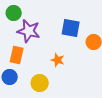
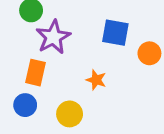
purple star: (29, 31) -> (53, 37), turned 30

